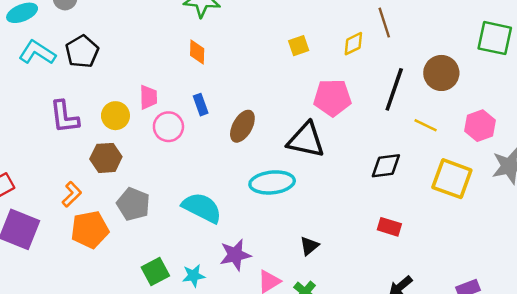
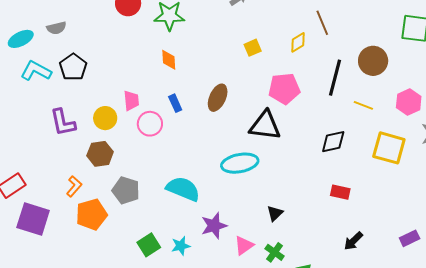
brown ellipse: (242, 126) -> (218, 98), moved

